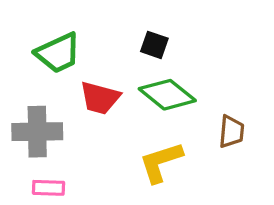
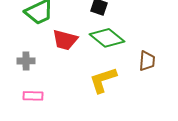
gray cross: (37, 132) -> (26, 61), size x0.6

